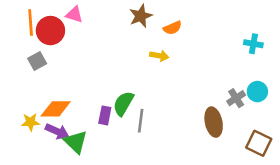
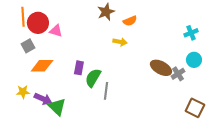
pink triangle: (74, 15) -> (56, 31), moved
cyan cross: (253, 44) -> (191, 33), turned -32
cyan circle: (257, 92) -> (194, 60), moved
orange diamond: (56, 109) -> (42, 66), moved
purple rectangle: (105, 115) -> (79, 68), moved
brown ellipse: (214, 122) -> (161, 68), moved, turned -50

